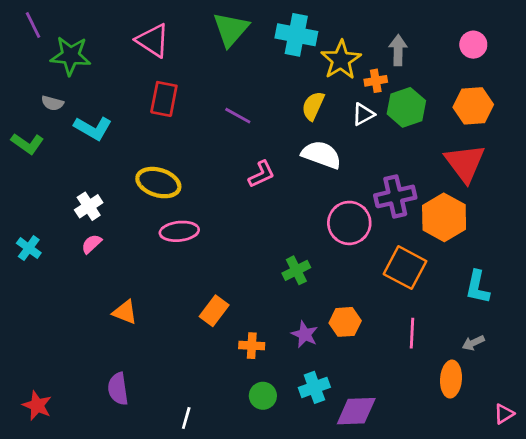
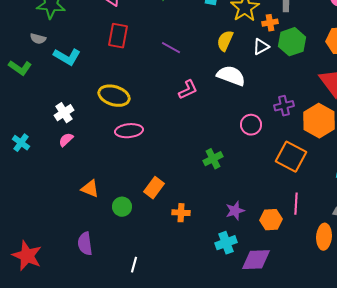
purple cross: (395, 196) -> (284, 106), size x0.7
pink circle: (349, 223) -> (251, 125), size x0.7
orange hexagon: (345, 322) -> (271, 220), moved
purple star: (305, 334) -> (235, 211), moved, turned 30
green circle: (263, 396) -> (122, 207), moved
red star: (37, 406) -> (27, 256), size x1.4

